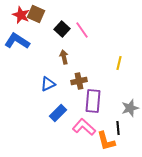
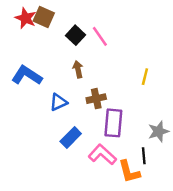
blue L-shape: (17, 41) -> (27, 75), moved

